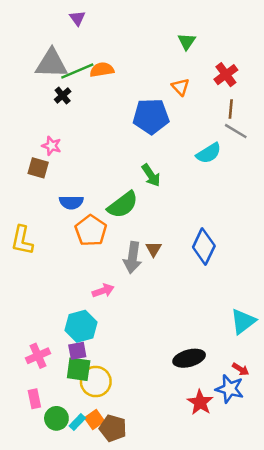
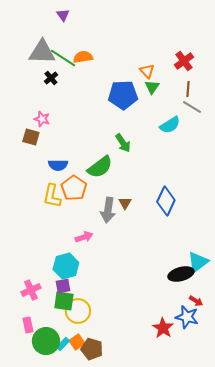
green triangle: (187, 41) -> (152, 87), moved
green line: (77, 71) -> (63, 58), turned 56
yellow L-shape: (22, 240) -> (52, 196), moved
black ellipse: (189, 358) -> (181, 274), moved
green circle: (56, 418) -> (46, 341), size x1.4

